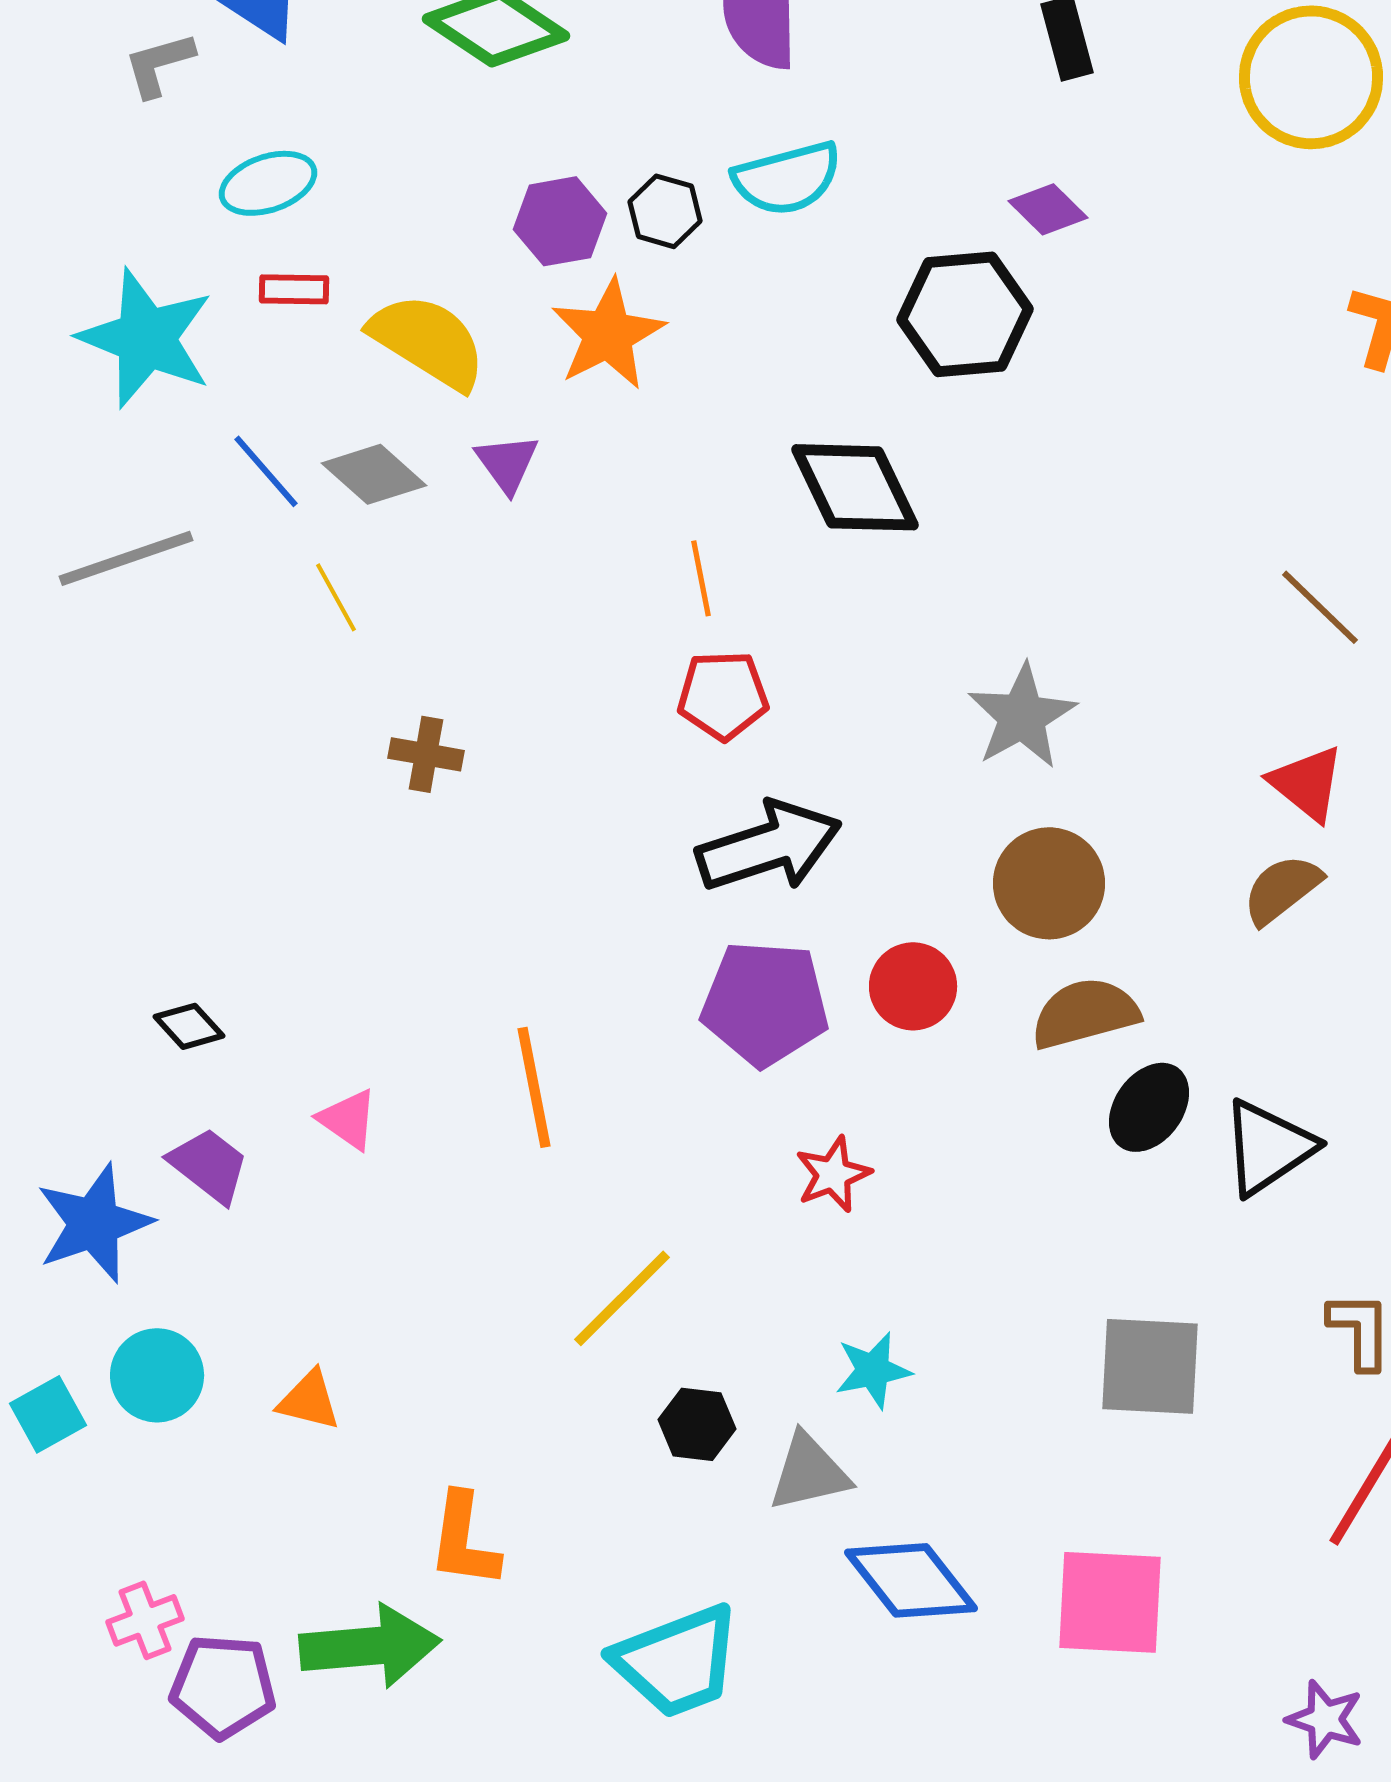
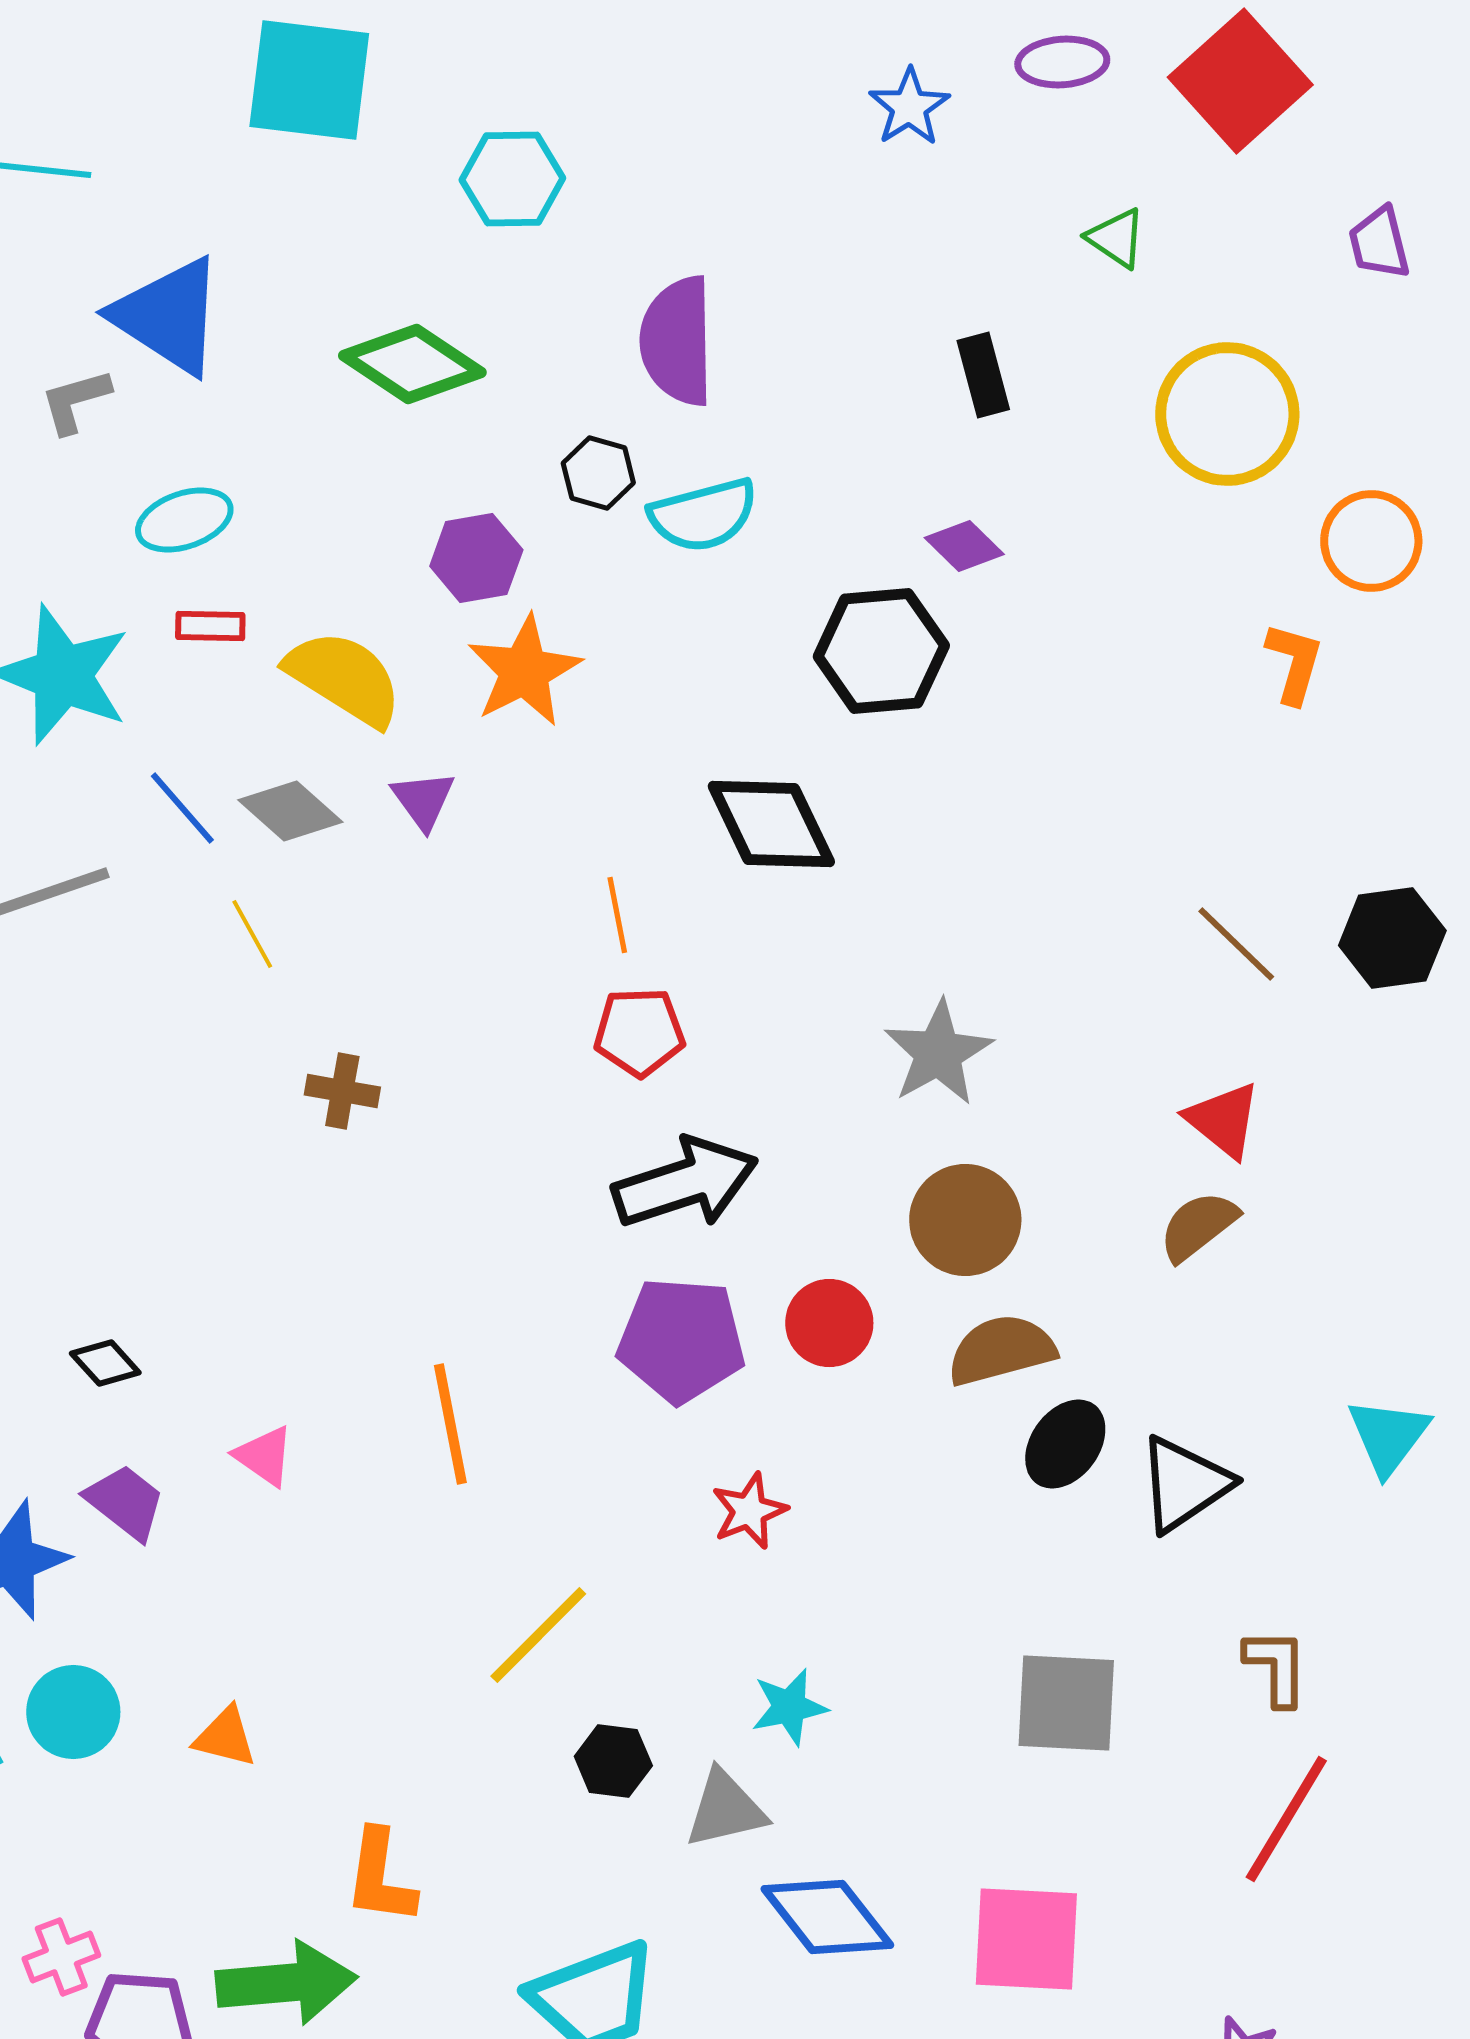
black hexagon: (665, 211) -> (598, 473), moved

